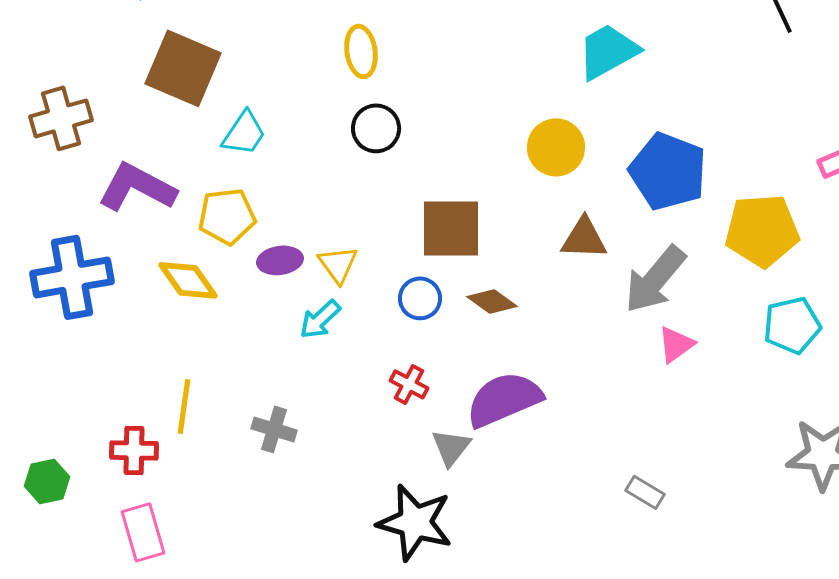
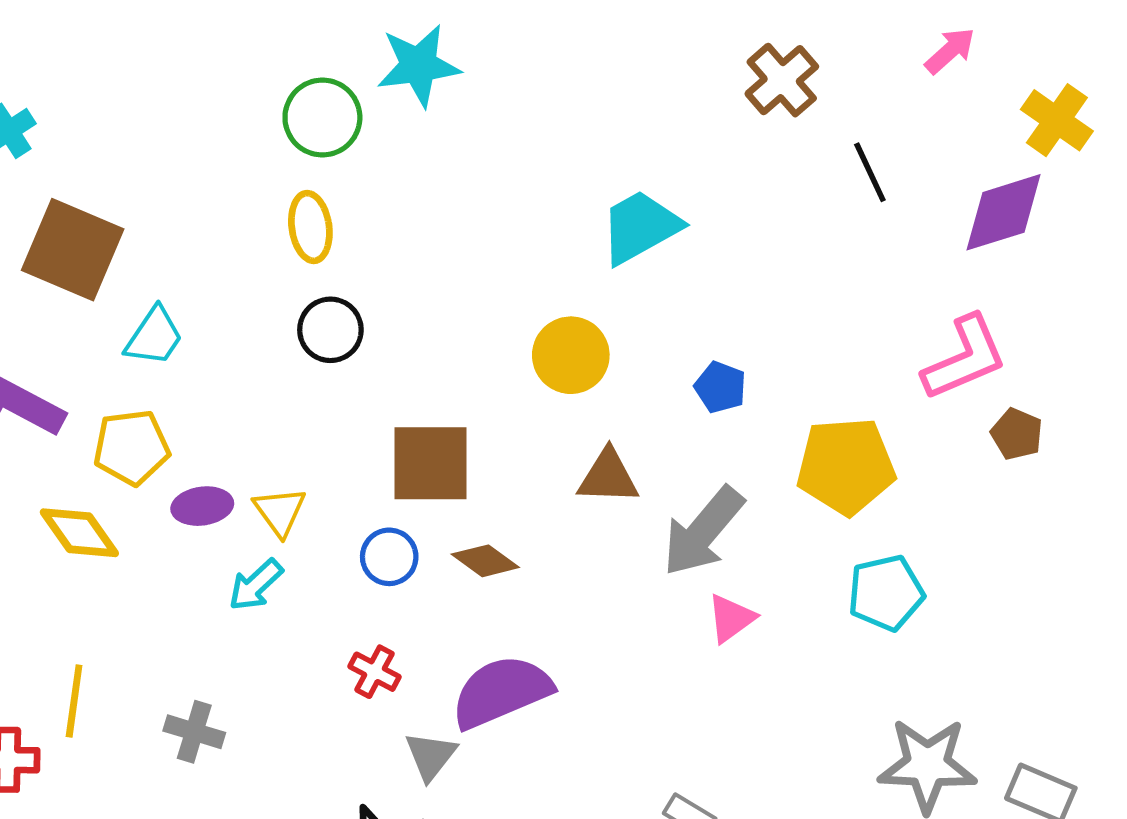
blue pentagon: (668, 171) -> (720, 387), size x0.5

